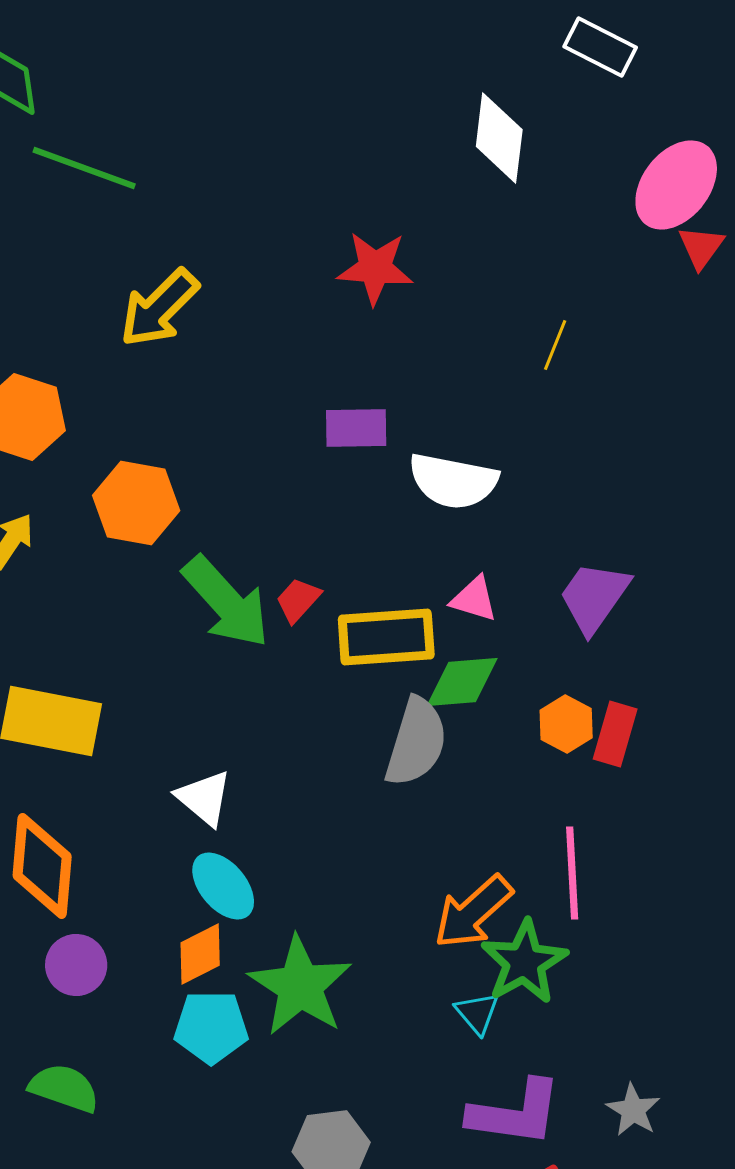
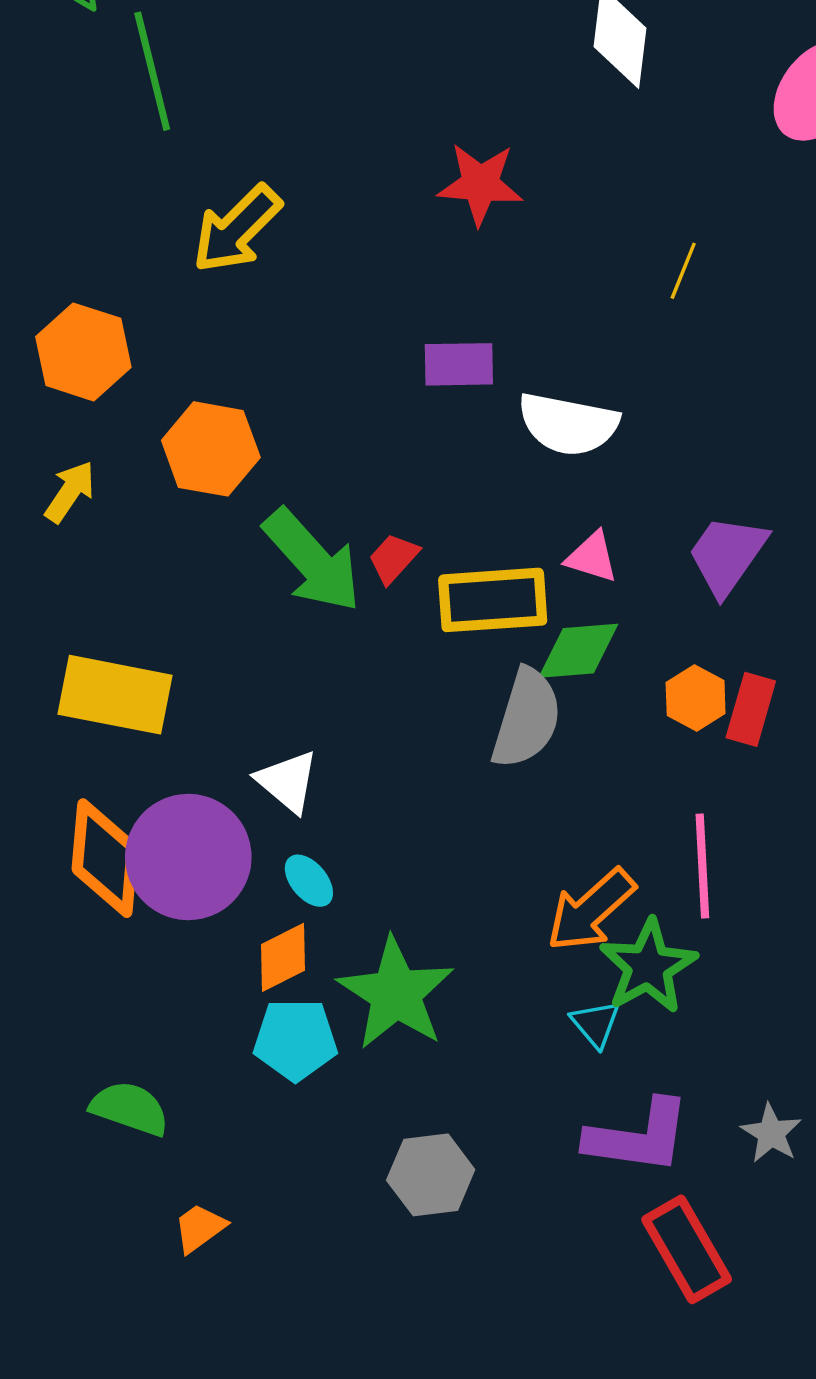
green line: (84, 168) -> (152, 71), turned 56
cyan ellipse: (223, 886) -> (309, 881), size x0.7
purple circle: (76, 965) -> (188, 857), moved, size x1.8

